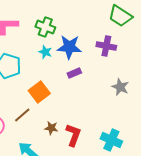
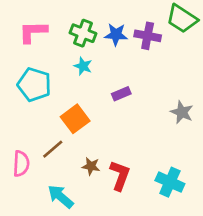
purple cross: (106, 46) -> (148, 36), moved
blue star: (69, 47) -> (116, 34), moved, size x0.7

